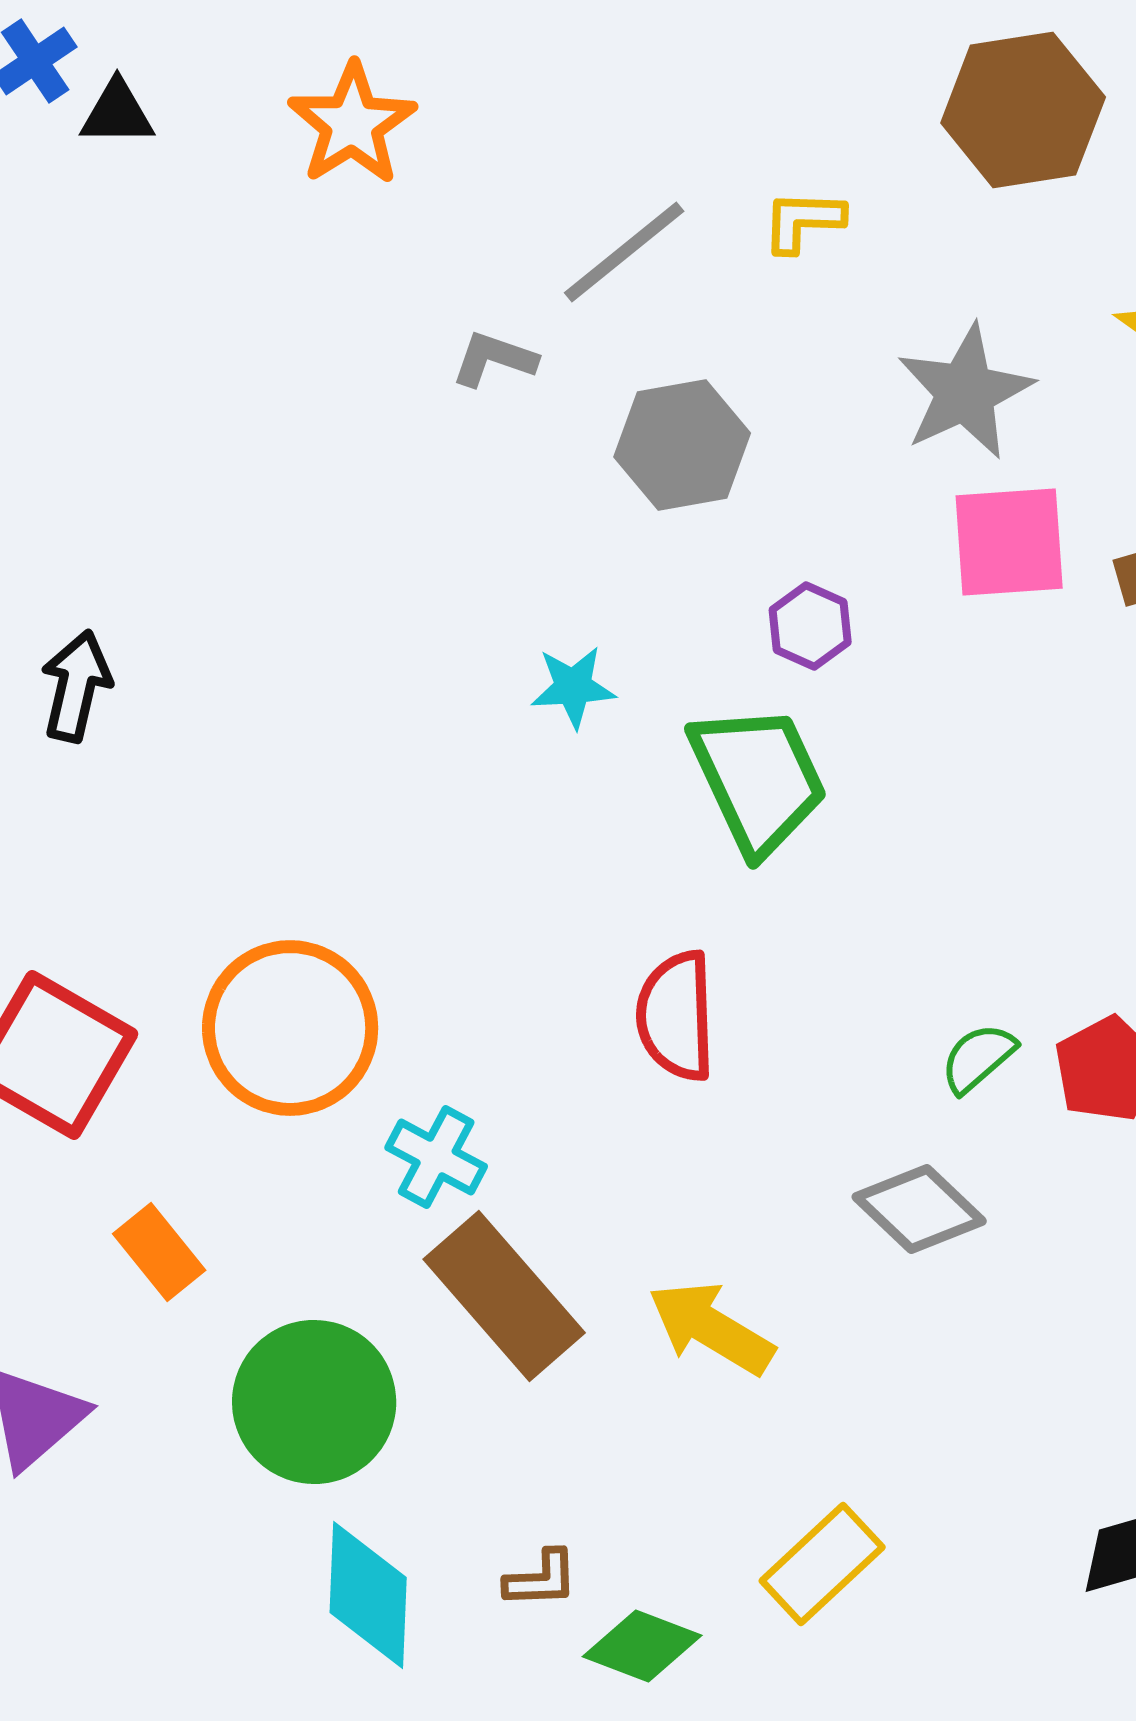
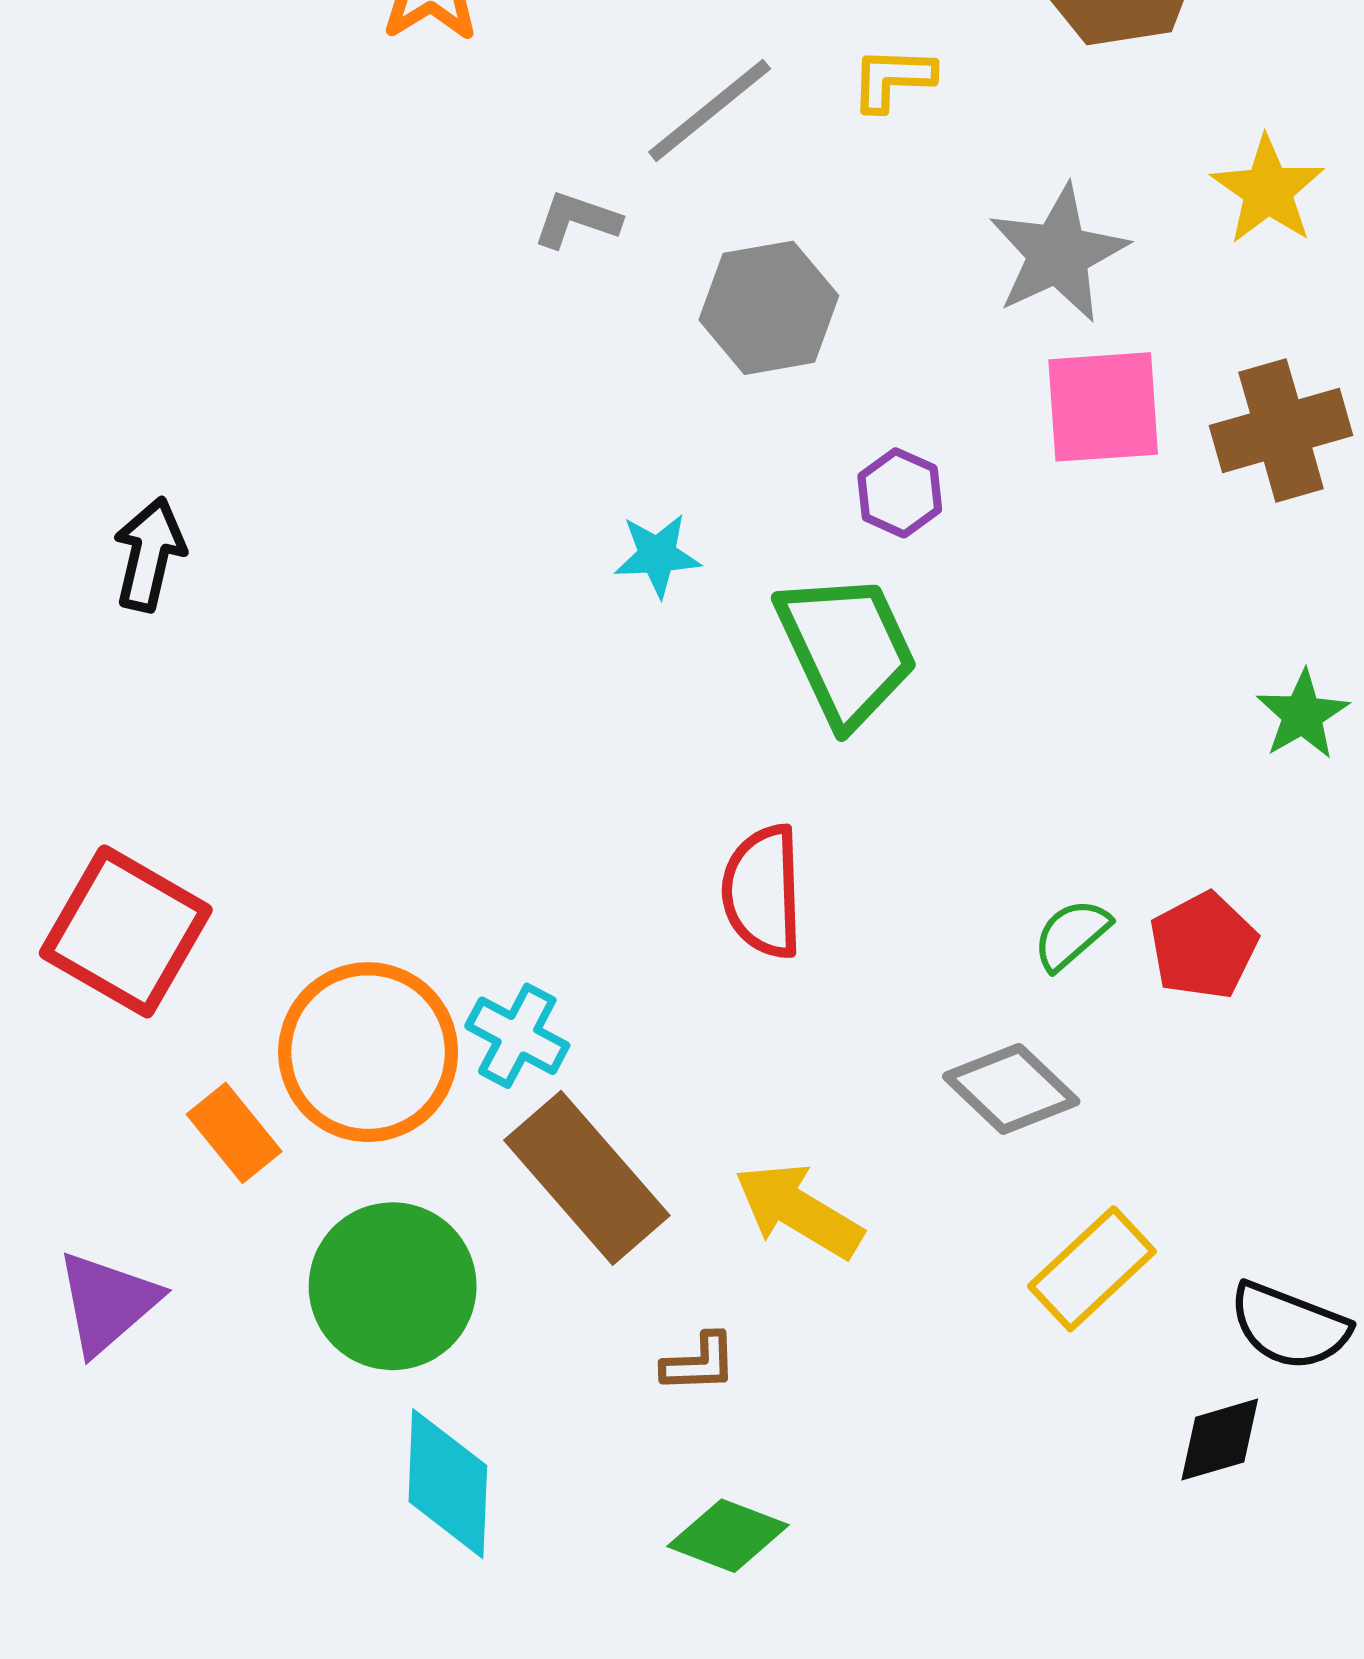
orange circle: (290, 1028) -> (368, 1052), moved
yellow rectangle: (822, 1564) -> (1092, 1269), moved
brown L-shape: (541, 1579) -> (699, 1363), moved

